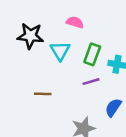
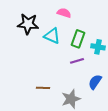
cyan triangle: (60, 51) -> (52, 36), turned -36
brown line: (43, 94) -> (43, 88), moved

